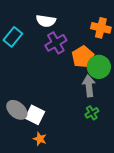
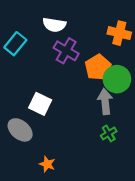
purple cross: (56, 43) -> (66, 51), turned -30
white square: (35, 115) -> (40, 104), moved

